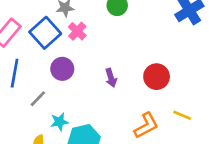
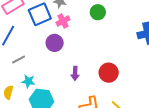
purple circle: (62, 69) -> (55, 43), moved
purple arrow: (111, 78) -> (75, 73), moved

